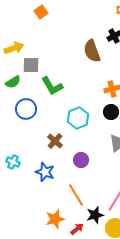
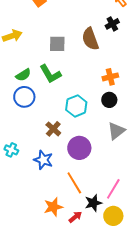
gray square: (31, 65) -> (57, 44), moved
green semicircle: (13, 82) -> (23, 75), moved
purple circle: (81, 160) -> (79, 148), size x1.5

